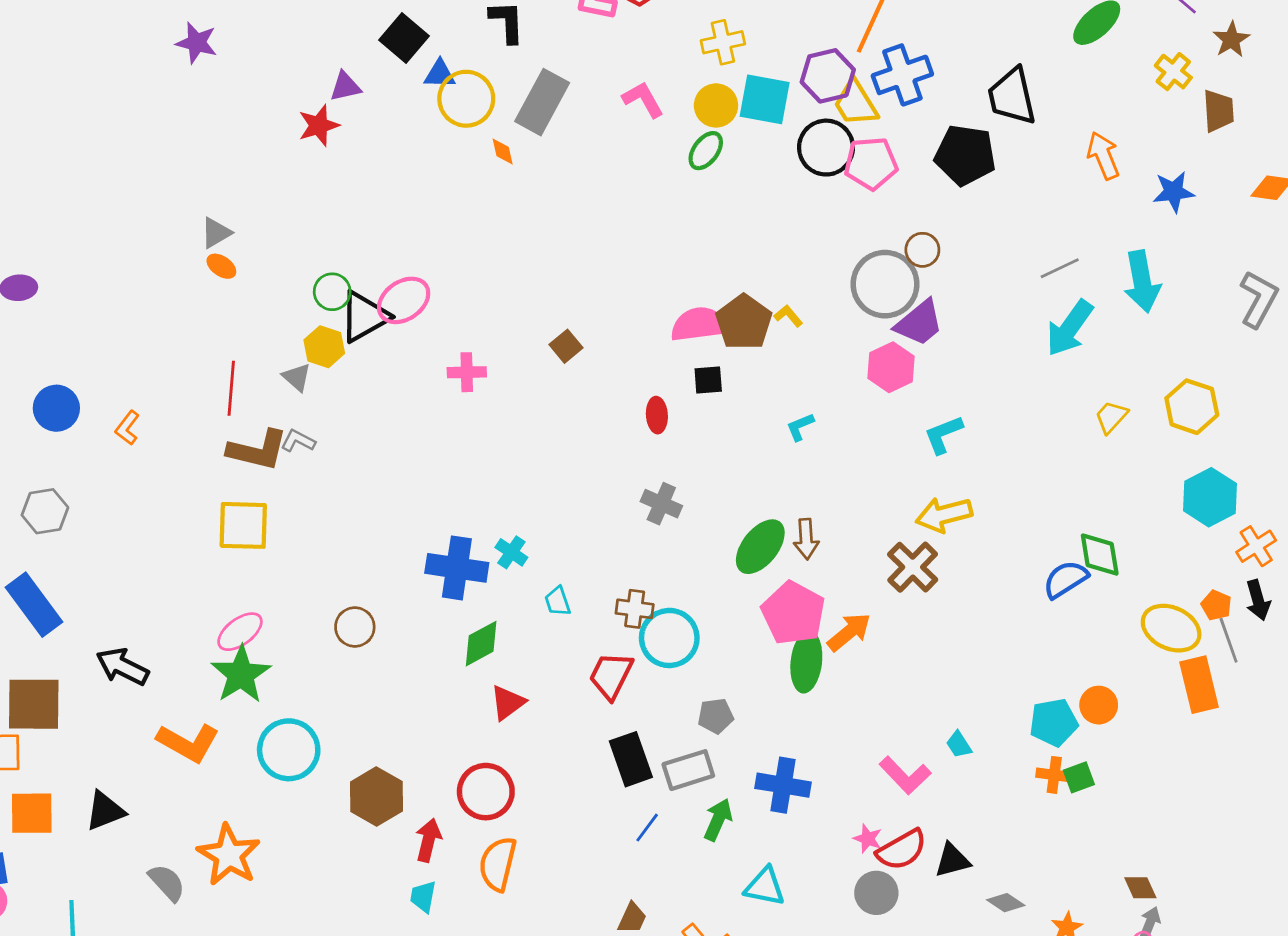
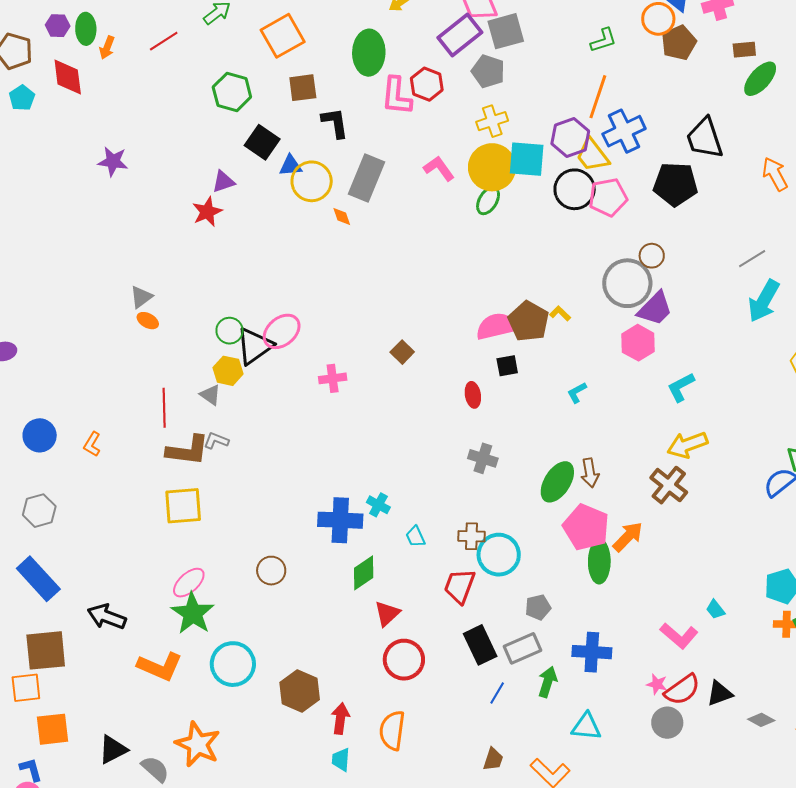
yellow circle: (716, 105) -> (492, 167), size x1.5
red circle: (486, 792) -> (404, 660), moved
black triangle: (105, 811) -> (113, 750), moved

